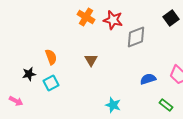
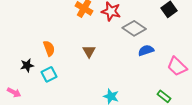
gray diamond: (136, 37) -> (134, 28), turned 55
blue semicircle: (148, 79) -> (146, 50), moved

